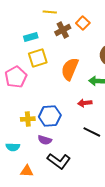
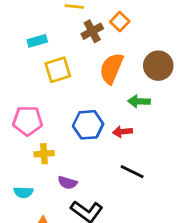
cyan rectangle: (31, 37) -> (37, 41), moved
orange semicircle: (70, 69) -> (111, 68), moved
pink pentagon: (16, 77) -> (28, 121), moved, turned 30
blue hexagon: (50, 116) -> (88, 125), moved

